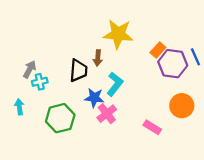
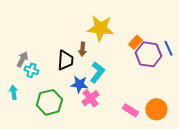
cyan cross: (40, 82) -> (31, 70), turned 32
orange circle: (182, 106) -> (156, 109), moved

